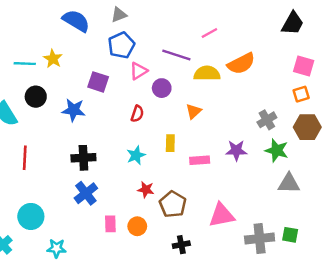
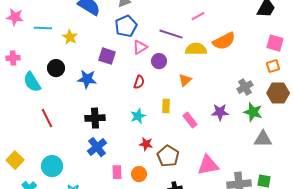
cyan line: (25, 64) -> (43, 28), moved
red line: (25, 158) -> (47, 118), turned -30
pink rectangle: (200, 160) -> (190, 120), turned 56

